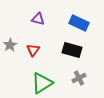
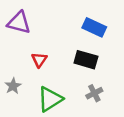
purple triangle: (38, 19) -> (19, 23), moved, size x1.5
gray star: (10, 45) -> (13, 86), moved

